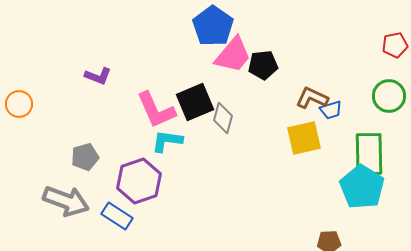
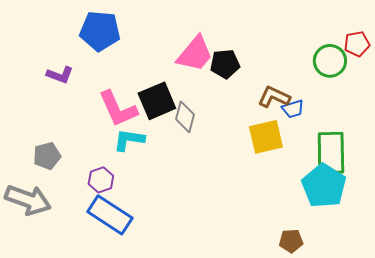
blue pentagon: (213, 26) -> (100, 31), moved, turned -30
green circle: (389, 96) -> (330, 61), moved
purple hexagon: (139, 181) -> (101, 180), size x0.6
blue rectangle: (117, 216) -> (110, 215), moved, size x1.4

